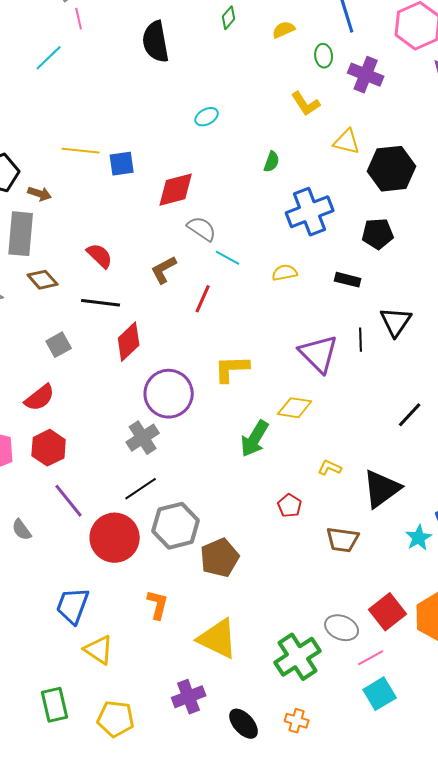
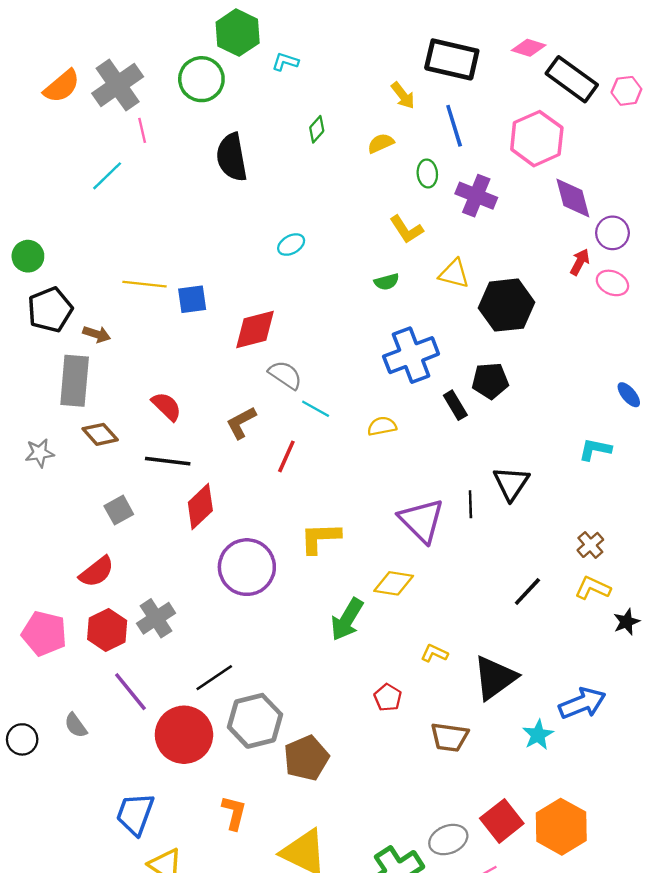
green semicircle: (272, 162) -> (387, 282), moved, turned 55
black rectangle: (348, 280) -> (455, 405), moved, turned 45
gray cross: (143, 438) -> (156, 618), moved
gray ellipse: (342, 628) -> (448, 840), turned -44

